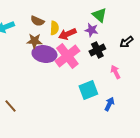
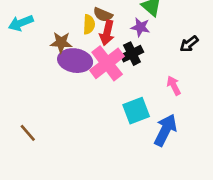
brown semicircle: (37, 21) -> (103, 15), moved
red arrow: (67, 34) -> (107, 33), turned -54
black cross: (97, 50) -> (132, 54), moved
blue arrow: (109, 104) -> (165, 130), size x1.6

